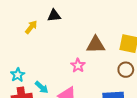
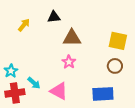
black triangle: (54, 16) -> (54, 17), moved
brown triangle: (96, 45) -> (72, 38), moved

